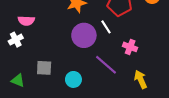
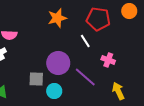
purple circle: (84, 35) -> (58, 63), moved
gray square: (44, 68) -> (36, 79), moved

